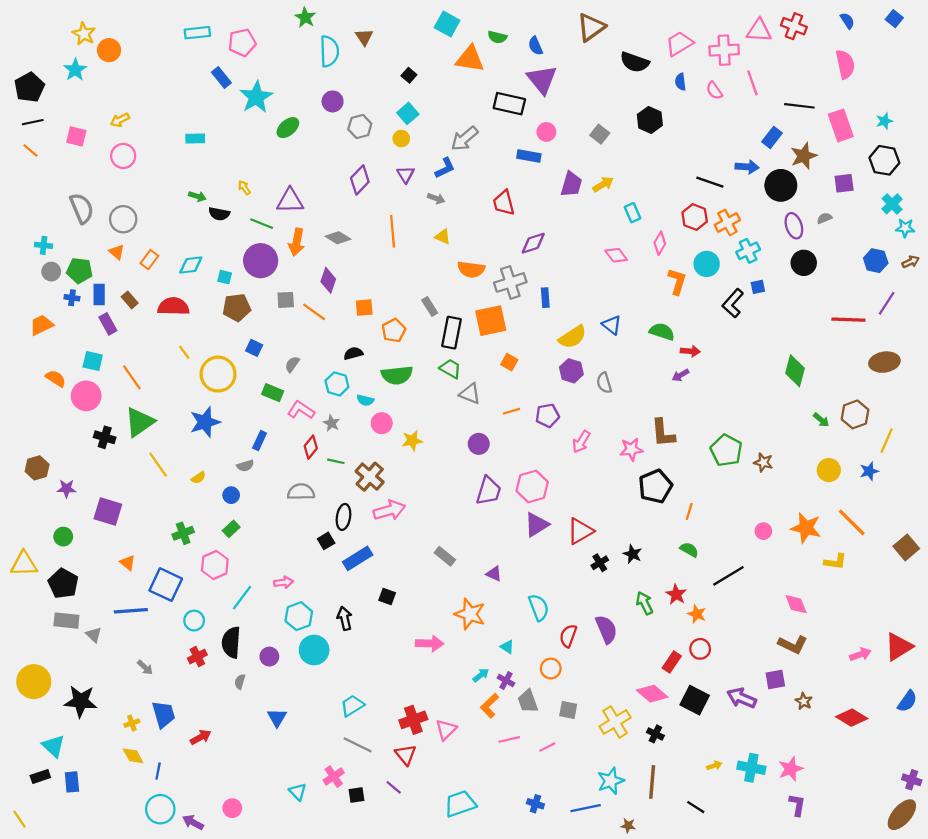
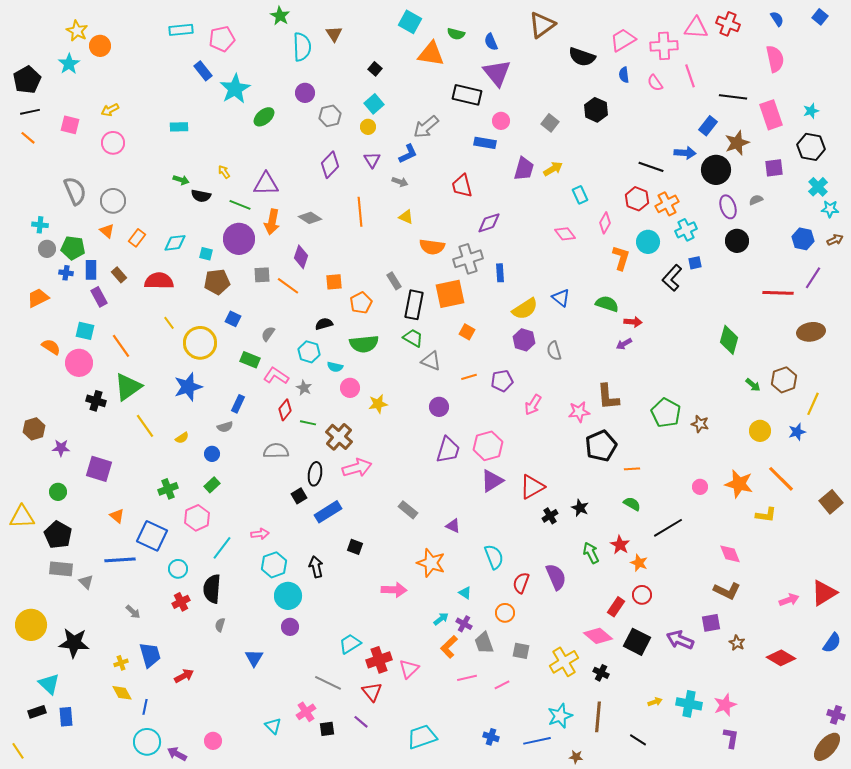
orange line: (689, 511) -> (632, 469), turned 70
purple circle: (269, 657) -> (290, 627), moved
cyan trapezoid: (352, 706) -> (350, 644), moved

